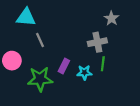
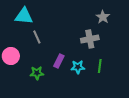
green line: (103, 64) -> (100, 66), moved
green star: (40, 79) -> (37, 73), size x0.6

